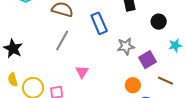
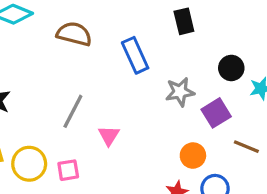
black circle: (159, 22) -> (231, 68), moved
gray line: (62, 41) -> (73, 111), moved

